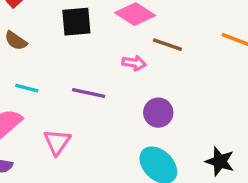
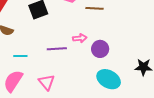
pink arrow: (134, 63) -> (80, 38), moved

